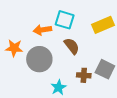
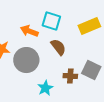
orange arrow: (42, 30) -> (29, 31), turned 30

